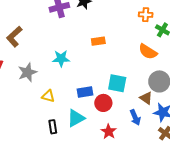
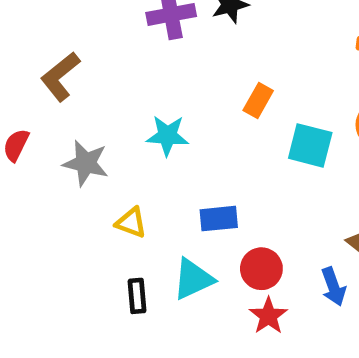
orange rectangle: (98, 41) -> (258, 100), turned -56
gray star: (27, 72) -> (86, 163), turned 30
cyan square: (117, 83) -> (310, 145), moved
red circle: (103, 103) -> (261, 269), moved

